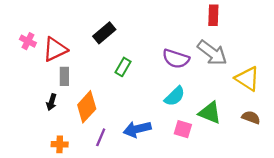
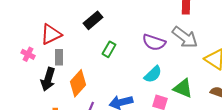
pink cross: (28, 41) -> (28, 54), moved
black arrow: (51, 102) -> (48, 79), size x1.6

